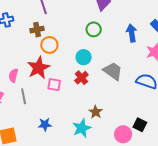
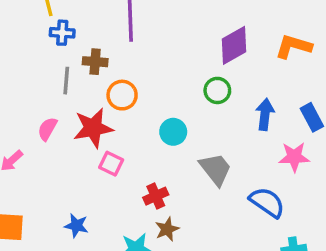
green circle: (94, 29) -> (217, 90), moved
brown cross: (37, 30) -> (95, 62), moved
red cross: (81, 78) -> (156, 196), moved
gray line: (24, 96) -> (66, 81), moved

